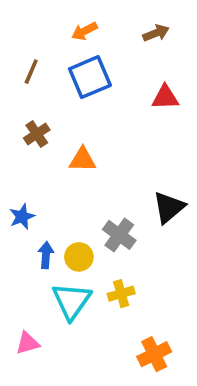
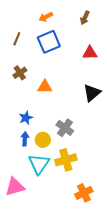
brown arrow: (156, 33) -> (85, 18), turned 136
black triangle: (169, 207) -> (92, 93), moved
blue star: (22, 217) -> (26, 118), moved
yellow cross: (121, 294) -> (66, 160), size x1.5
pink triangle: (28, 343) -> (15, 187), size x1.5

